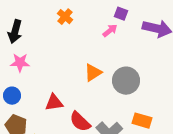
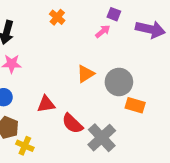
orange rectangle: (142, 121) -> (135, 105), moved

